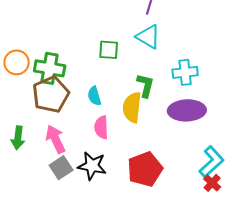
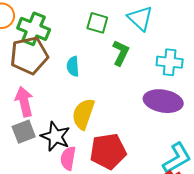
green L-shape: (145, 85) -> (121, 53), moved
yellow semicircle: (132, 107) -> (83, 114), moved
pink semicircle: (101, 127) -> (68, 158), moved

